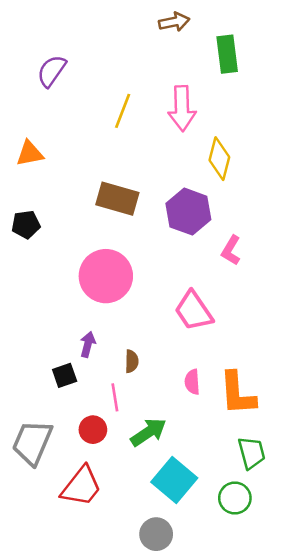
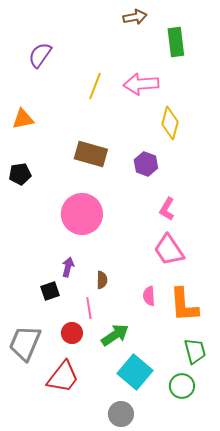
pink arrow: (182, 108) -> (141, 84), turned 88
purple hexagon: (188, 212) -> (146, 164), size x0.7
pink L-shape: (231, 250) -> (167, 209), moved
pink trapezoid: (194, 311) -> (169, 250), moved

